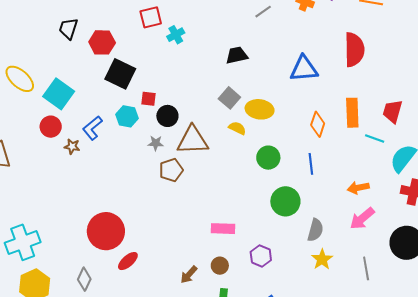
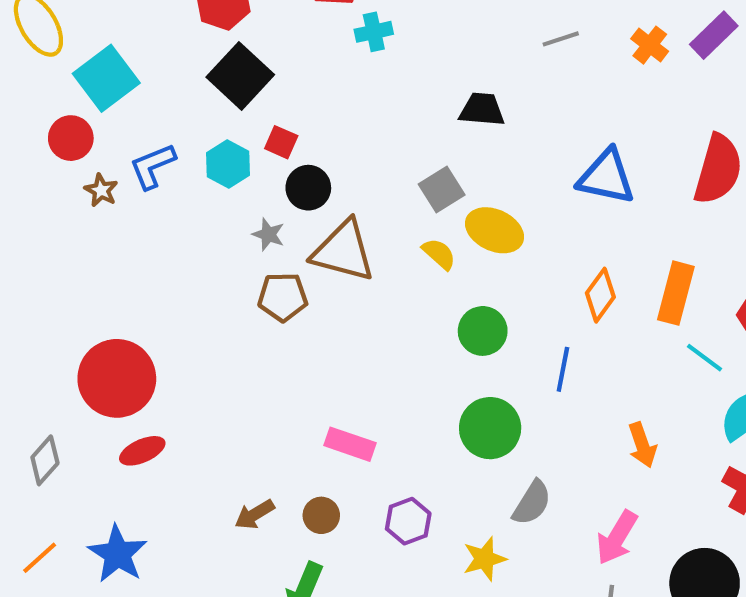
orange arrow: (358, 188) -> (642, 445), turned -115
pink arrow: (362, 218) -> (617, 538), moved, turned -36
yellow star: (322, 259) -> (484, 559), moved

